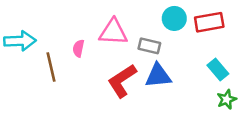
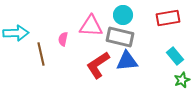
cyan circle: (174, 18) -> (123, 15), moved
gray rectangle: (149, 46) -> (120, 37), size x1.5

